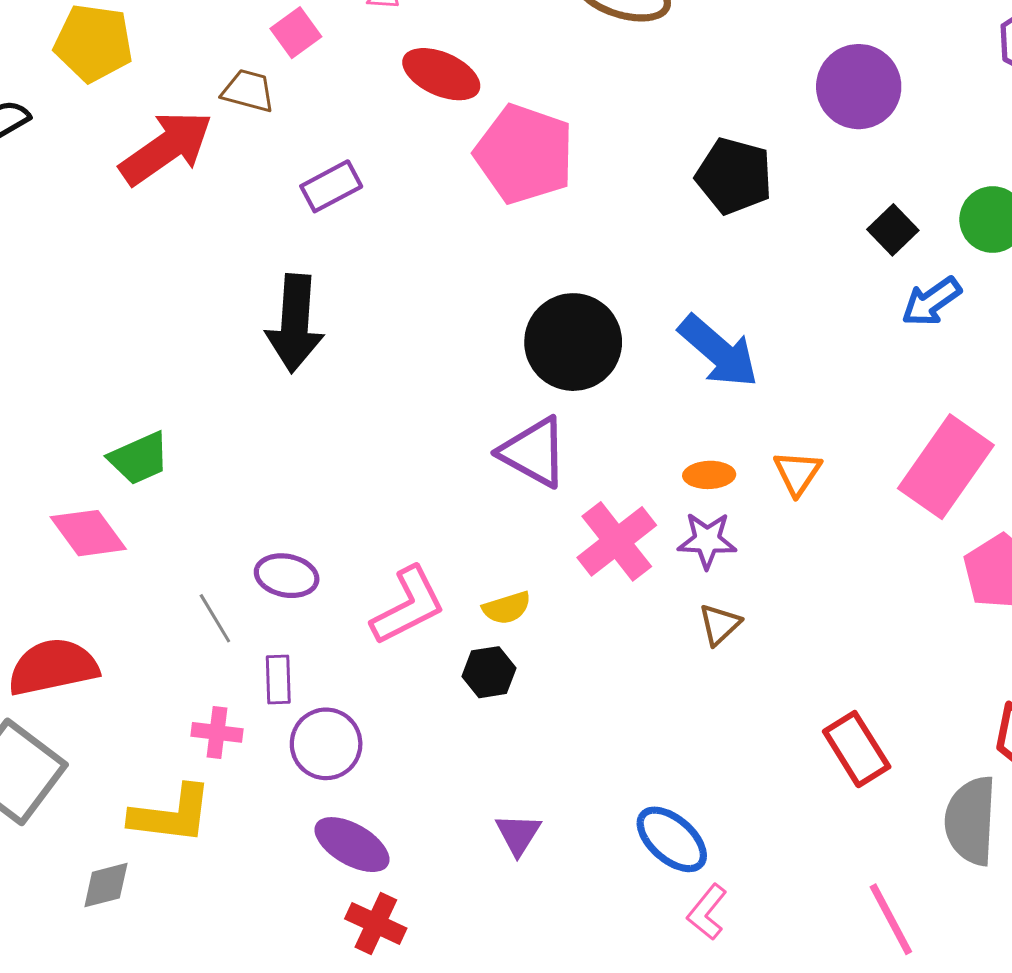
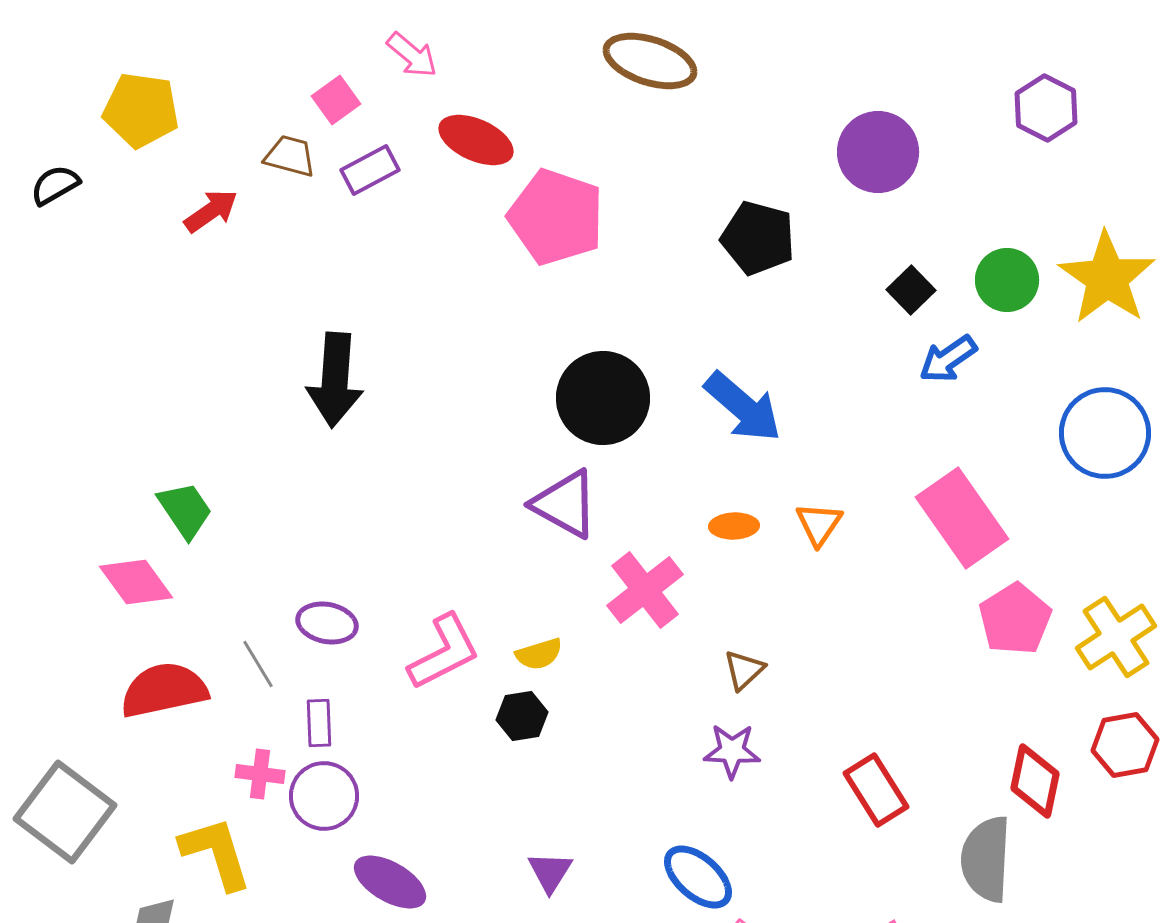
red arrow: (166, 148) -> (211, 211), size x0.6
purple rectangle: (331, 186) -> (370, 170), moved
green trapezoid: (139, 458) -> (185, 510), turned -100
pink rectangle: (946, 467) -> (962, 518), turned -70
purple star: (707, 540) -> (732, 751), moved
red semicircle: (53, 667) -> (164, 690), moved
purple circle: (326, 744) -> (324, 796), moved
yellow L-shape: (171, 814) -> (216, 853), turned -114

